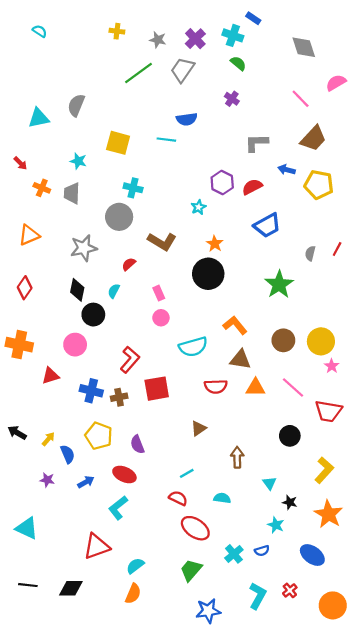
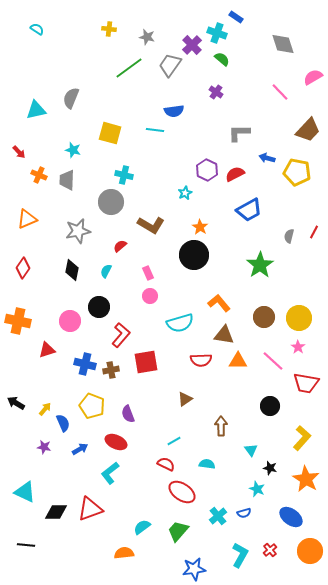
purple cross: (195, 39) -> (192, 45), moved
brown trapezoid: (313, 138) -> (308, 130), moved
black circle: (93, 315) -> (99, 307), moved
pink star: (332, 366) -> (298, 347), moved
cyan semicircle: (135, 566) -> (142, 527), moved
black diamond: (71, 588) -> (56, 512), moved
orange semicircle: (133, 594) -> (124, 553), turned -120
orange circle: (333, 605) -> (310, 551), moved

